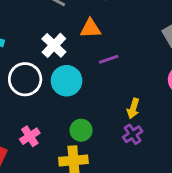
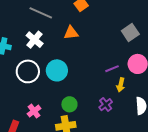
white cross: (54, 45) -> (35, 40), moved
purple line: (109, 59) -> (112, 69), moved
yellow arrow: (133, 108) -> (121, 85), moved

